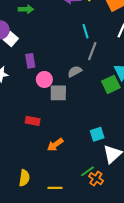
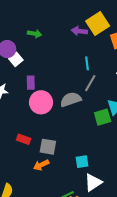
gray semicircle: (75, 71) -> (71, 99), size x1.5
pink circle: (44, 79) -> (41, 102), size x1.5
gray square: (58, 93) -> (48, 147), moved

